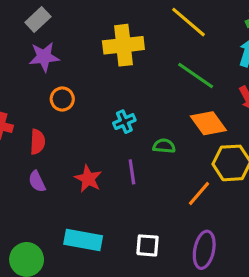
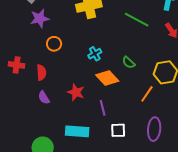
orange diamond: (208, 123) -> (107, 78), moved
green semicircle: (164, 146) -> (129, 62), moved, turned -136
purple line: (132, 172) -> (103, 108), moved

